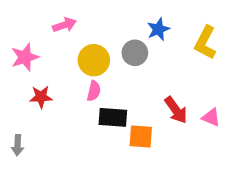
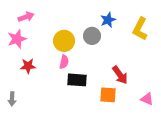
pink arrow: (64, 25) -> (26, 17), moved
pink triangle: (211, 117) -> (147, 99), moved
orange square: (141, 136) -> (108, 95), moved

